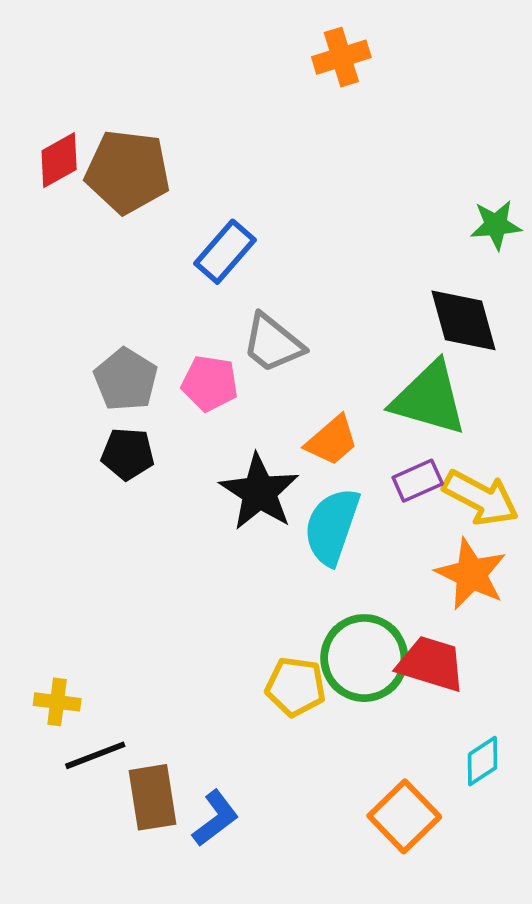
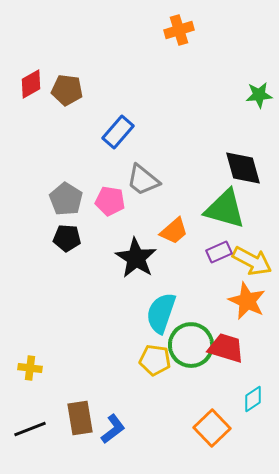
brown pentagon: (128, 172) -> (67, 90), size x0.7
green star: (496, 225) -> (259, 95), moved
cyan semicircle: (332, 526) -> (161, 313), moved
black line: (95, 755) -> (30, 429), moved

